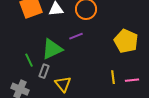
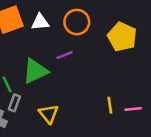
yellow pentagon: (126, 41) -> (122, 37), moved
gray rectangle: (44, 71) -> (14, 103), moved

